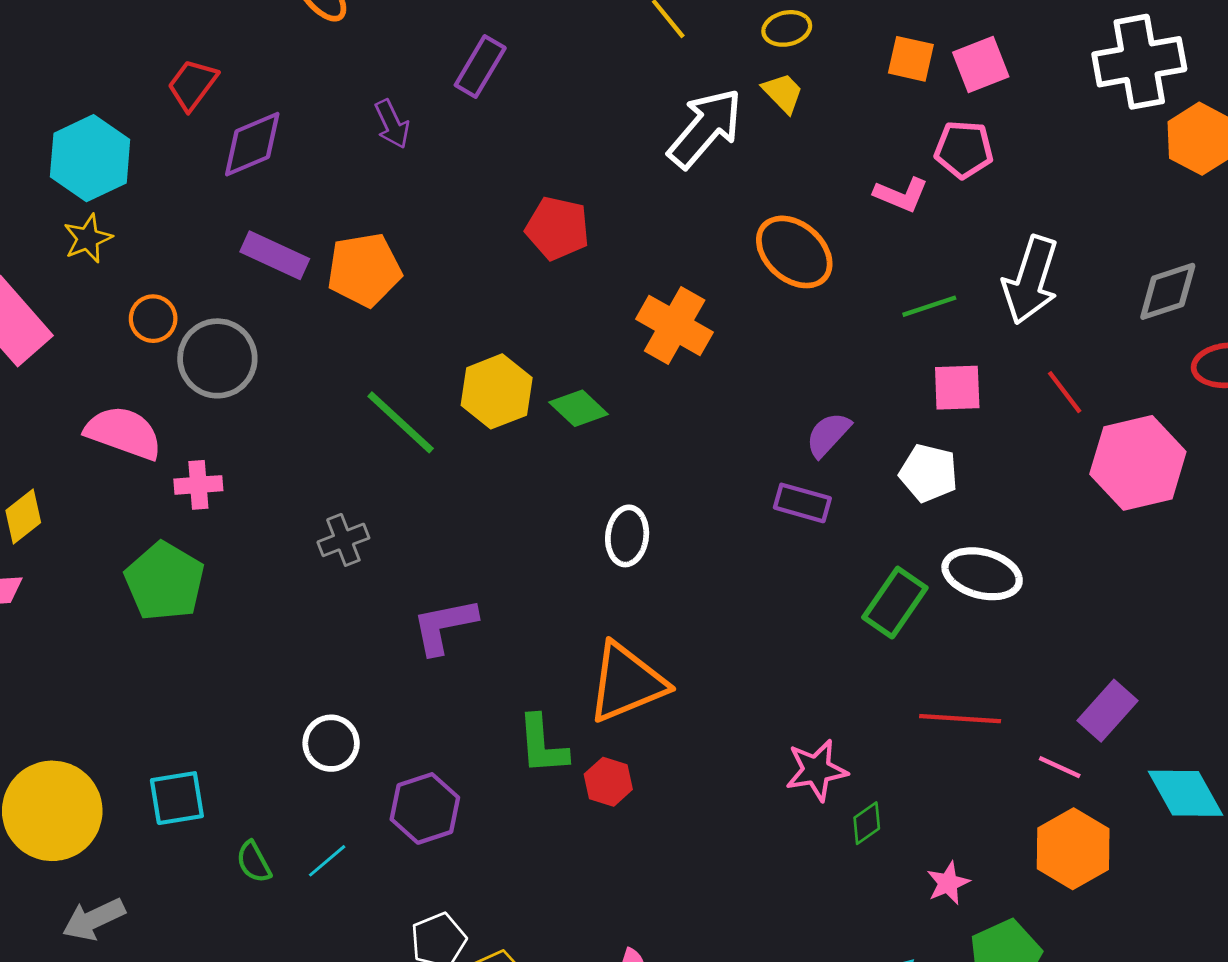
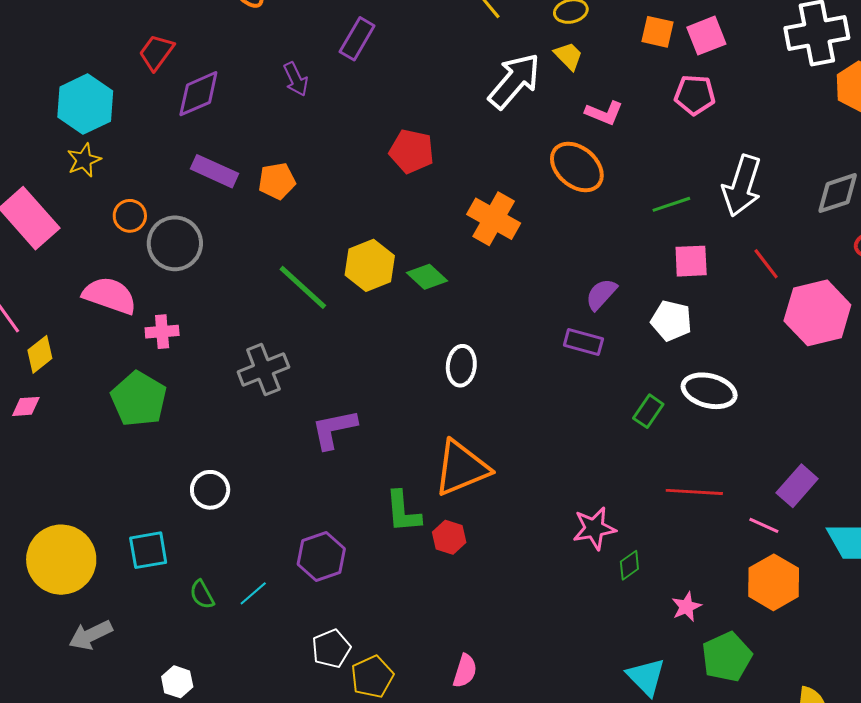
pink L-shape: (901, 195) -> (604, 113), moved
orange pentagon: (364, 270) -> (277, 181), size x0.7
gray cross: (343, 540) -> (263, 370), size x1.4
green rectangle: (895, 603) -> (648, 411), size x0.7
white circle: (331, 743) -> (210, 490), moved

